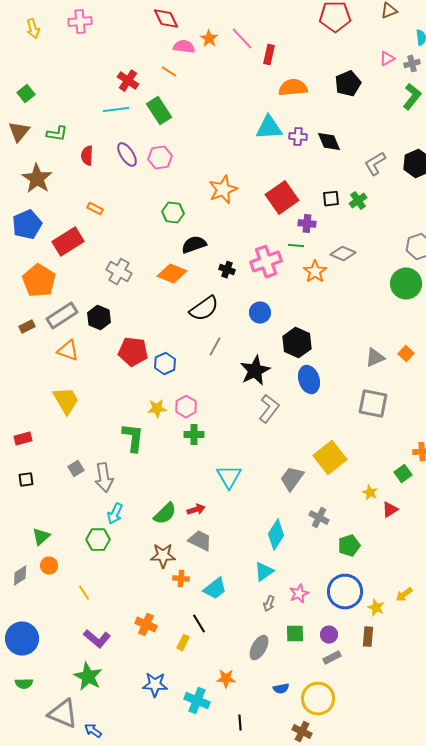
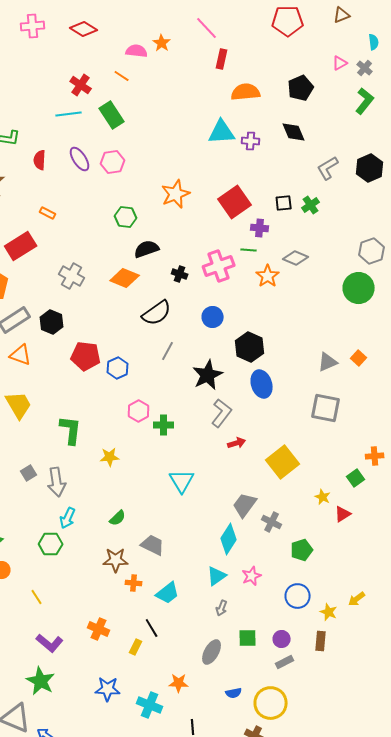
red diamond: (166, 19) -> (84, 29), moved, turned -32
pink line: (242, 39) -> (207, 28), moved
gray cross: (412, 64) -> (365, 68), turned -35
black diamond: (329, 142) -> (294, 132), moved
yellow star: (157, 409) -> (110, 457), moved
green cross: (194, 435) -> (164, 425), moved
green L-shape: (133, 438) -> (71, 430), moved
gray trapezoid: (292, 479) -> (245, 505), moved
red arrow: (196, 510) -> (237, 443), moved
green semicircle: (165, 514) -> (118, 518), size x0.7
blue circle: (345, 592) -> (298, 596), size x0.7
pink star: (299, 594) -> (252, 576), moved

